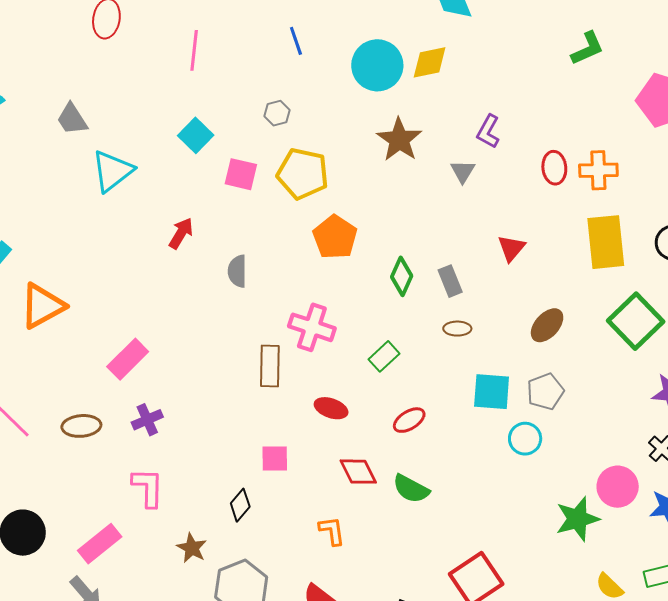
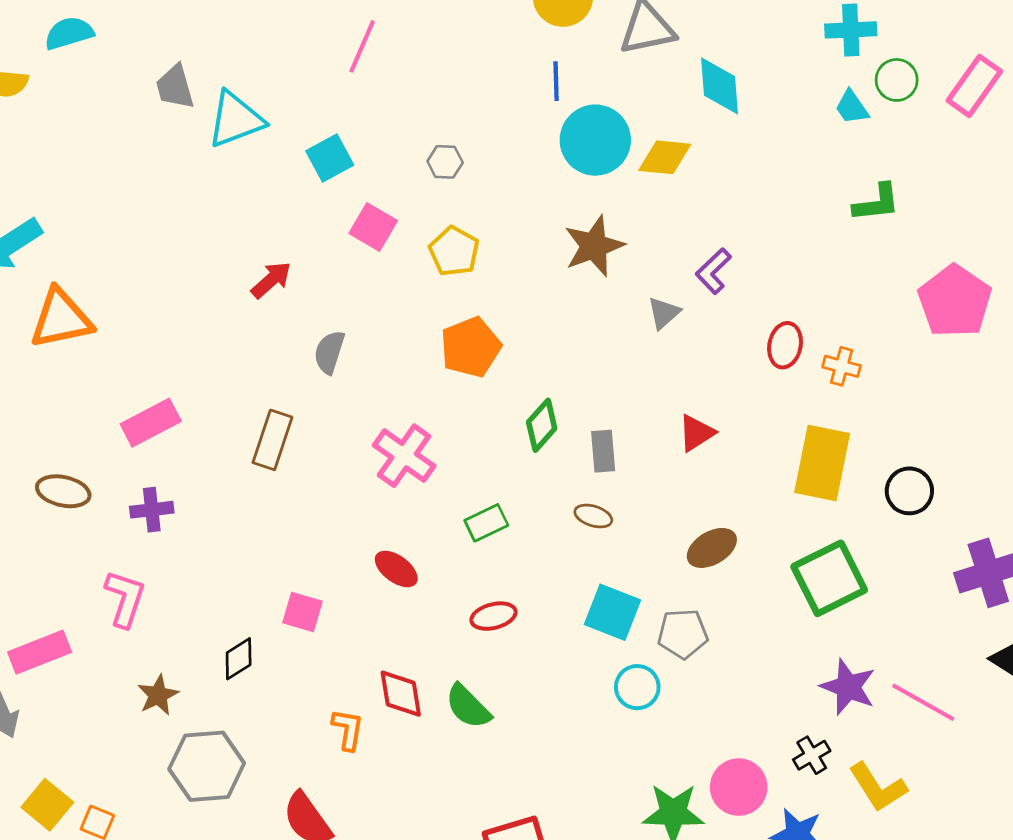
blue line: (296, 41) -> (556, 81), moved
orange cross: (598, 170) -> (842, 366), size x0.7
cyan triangle: (112, 171) -> (236, 120), moved
yellow pentagon: (303, 174) -> (454, 251), size x0.7
brown rectangle: (270, 366) -> (272, 440), moved
red diamond: (358, 472) -> (401, 694), moved

